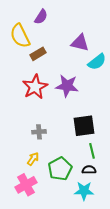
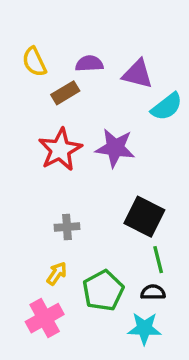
purple semicircle: (41, 17) -> (89, 64), moved, turned -126
yellow semicircle: (20, 36) -> (34, 62), size x0.7
black square: (84, 126) -> (144, 217), turned 35

